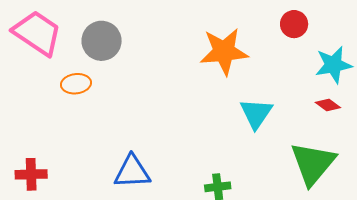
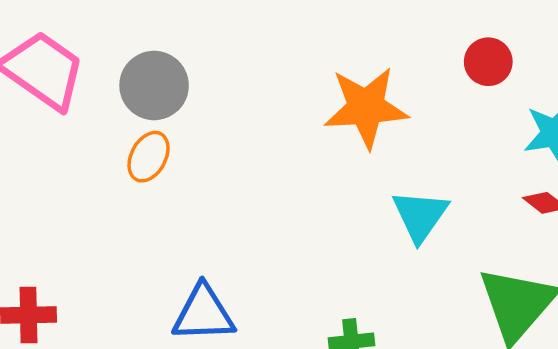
orange ellipse: (76, 84) -> (149, 157), moved, turned -56

